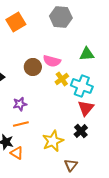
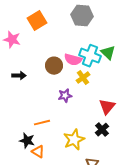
green triangle: (87, 54) -> (108, 53), turned 49
cyan cross: (82, 86) -> (90, 56), moved
purple star: (20, 104) -> (65, 96), moved

